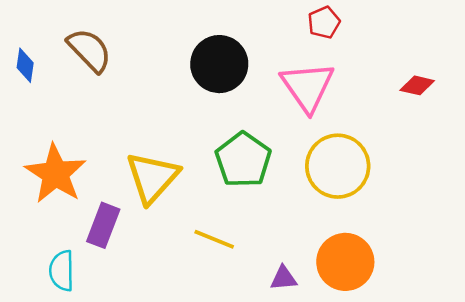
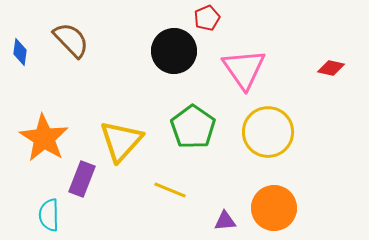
red pentagon: (324, 22) -> (207, 18), moved

